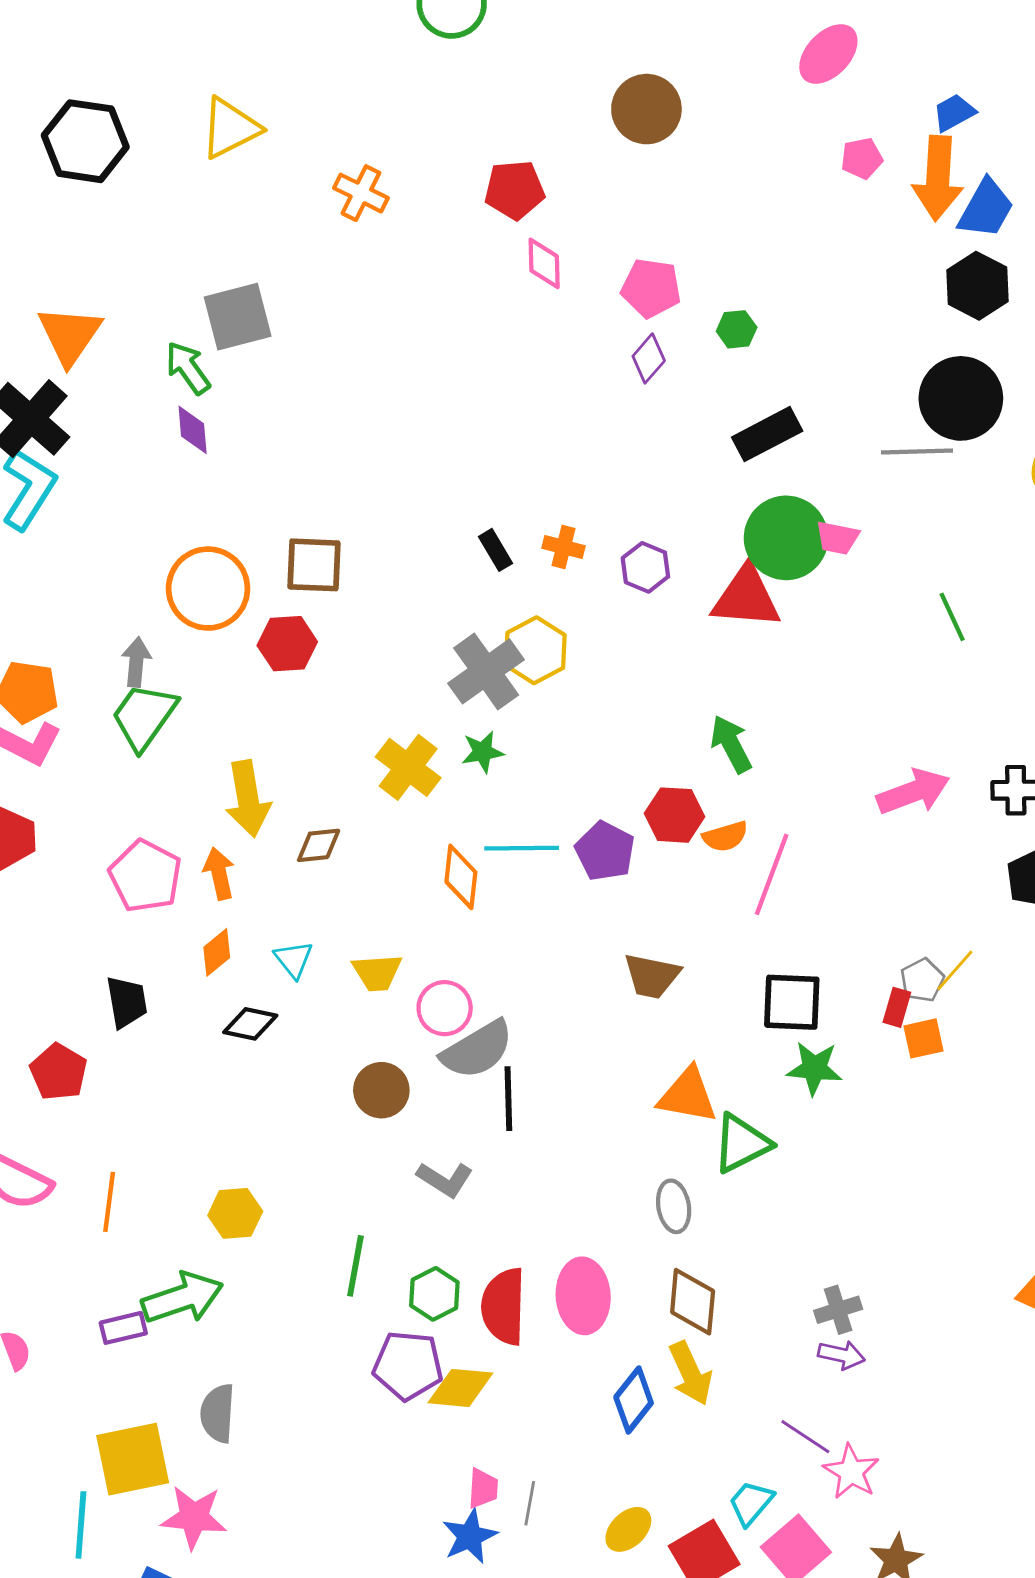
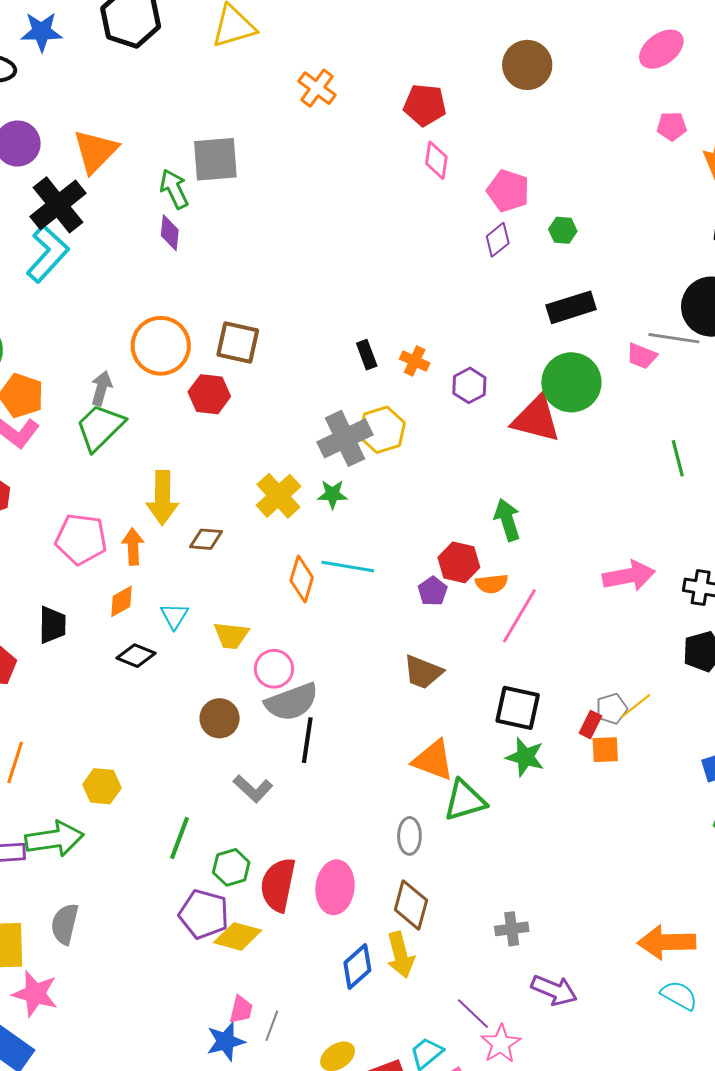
pink trapezoid: (837, 538) -> (642, 356), moved
purple pentagon: (605, 851) -> (433, 591), moved, size x0.7
pink pentagon: (145, 876) -> (81, 539), turned -30
purple arrow: (841, 1355) -> (554, 990), moved, size x1.4

